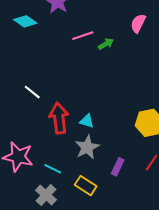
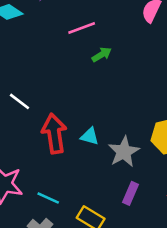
green arrow: (106, 44) -> (102, 55), moved
gray star: (87, 147) -> (124, 152), moved

